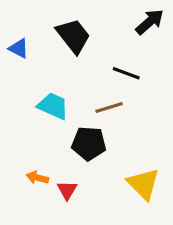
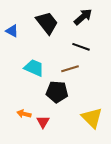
black arrow: (150, 22) -> (83, 17), moved

